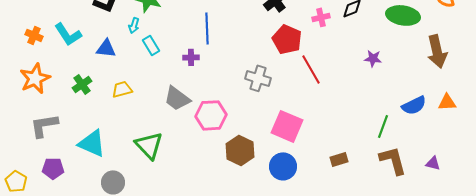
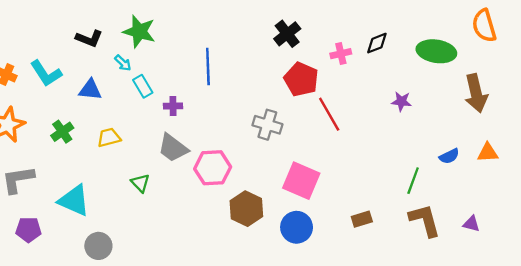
cyan arrow: (134, 25) -> (123, 63), turned -63
purple cross: (191, 57) -> (173, 106), moved
blue semicircle: (414, 105) -> (449, 156), size x0.7
green triangle: (149, 145) -> (140, 183), moved, size x0.6

